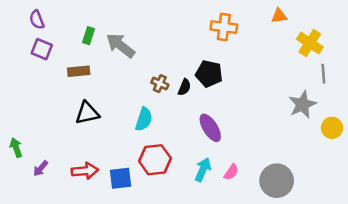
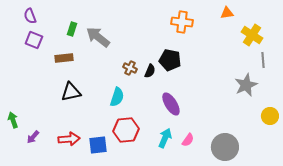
yellow circle: (332, 128) -> (270, 116), moved

